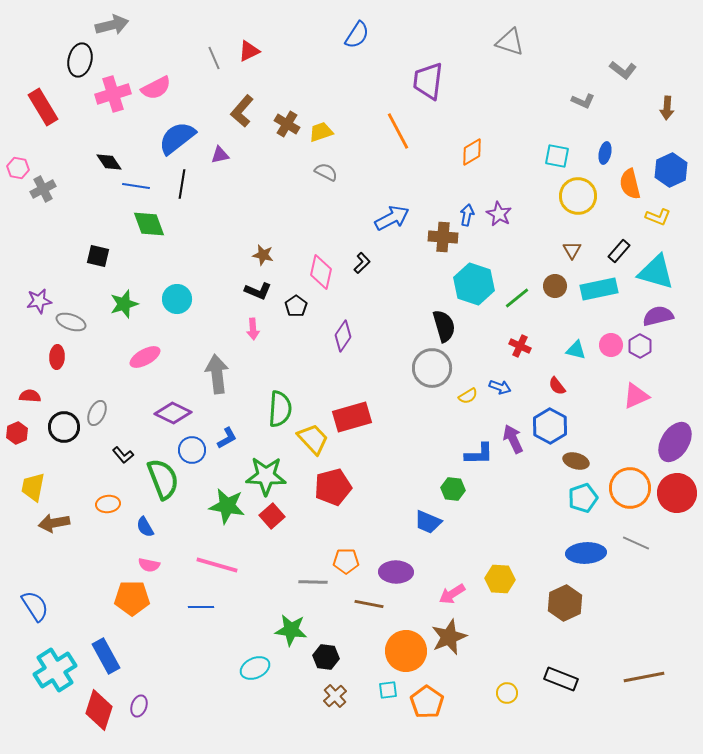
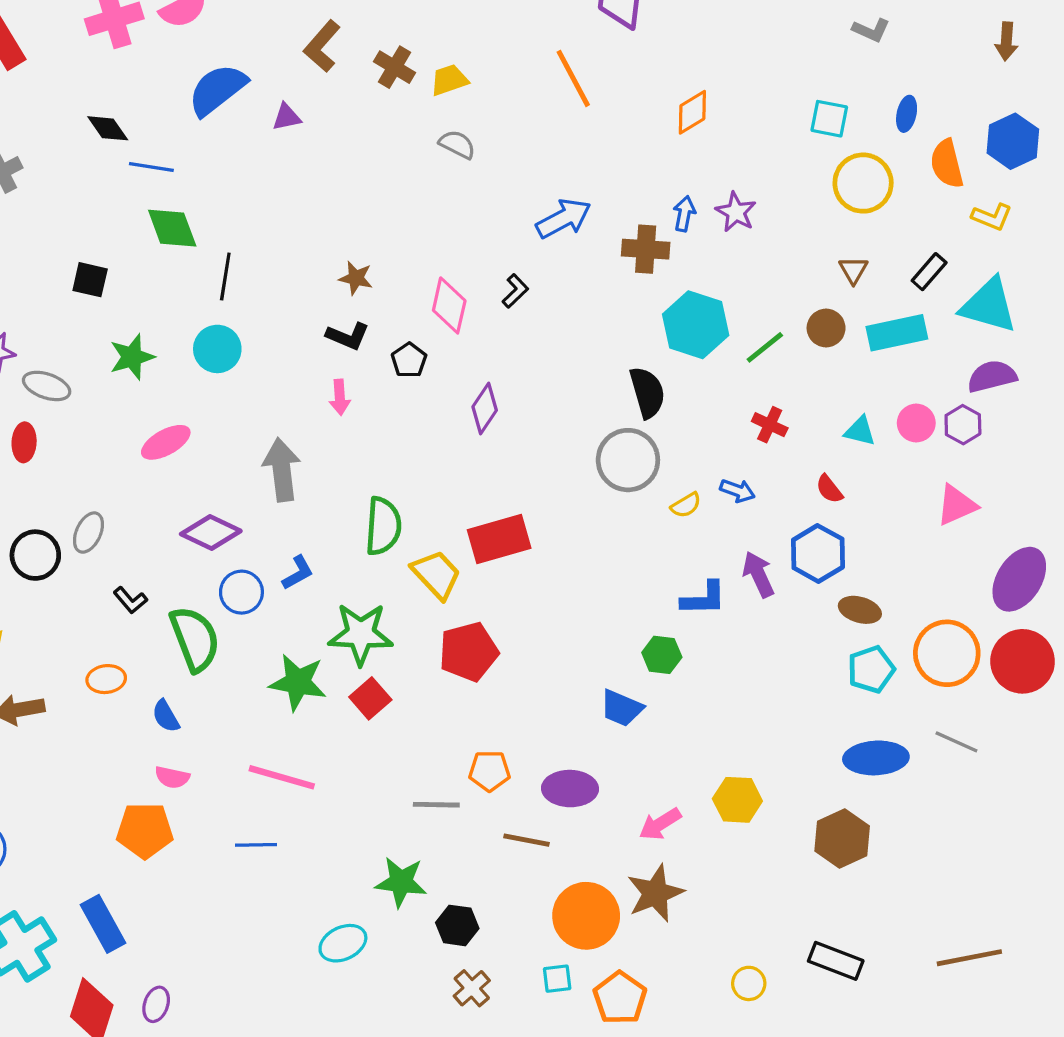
black line: (182, 184) -> (225, 276), moved

